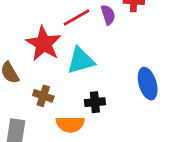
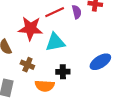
red star: (44, 44) -> (30, 28), turned -30
blue ellipse: (148, 84) -> (100, 62), turned 70

